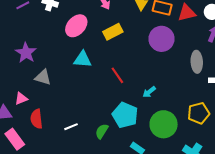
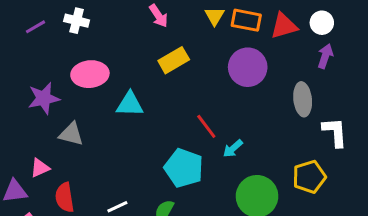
pink ellipse: (76, 26) -> (90, 74), moved, turned 45
purple star: (26, 53) -> (44, 98), turned 30
red line: (117, 75) -> (206, 126), moved
cyan pentagon: (125, 115) -> (184, 168), moved

